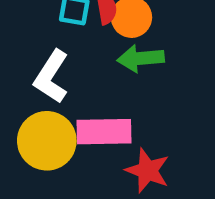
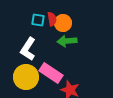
pink rectangle: (104, 132) -> (51, 73), turned 35

